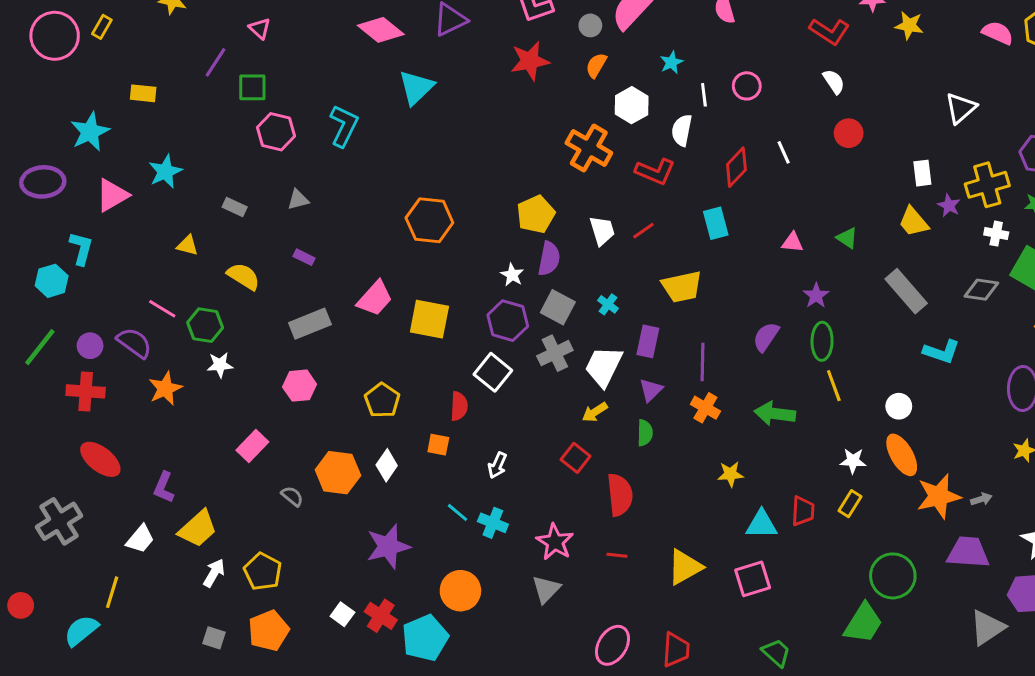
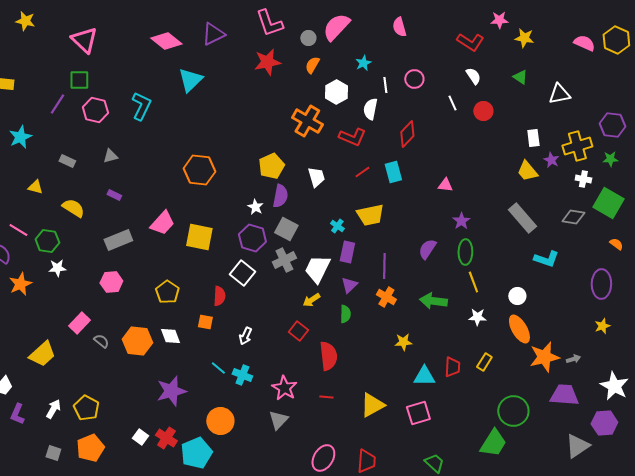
pink triangle: (260, 28) -> (84, 40), size x1.8
purple line: (215, 62) -> (57, 104), moved
white triangle: (961, 108) -> (559, 94), turned 30
white line: (784, 152) -> (452, 103), moved
red line: (643, 231) -> (362, 172), moved
green triangle: (847, 238) -> (520, 77), moved
cyan cross: (608, 304) -> (337, 226), moved
white star: (853, 461) -> (477, 317), moved
white diamond: (387, 465) -> (170, 336), turned -55
purple L-shape: (164, 487) -> (17, 414), moved
gray semicircle: (292, 496) -> (101, 341), moved
yellow trapezoid: (198, 529) -> (42, 354), moved

